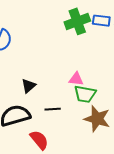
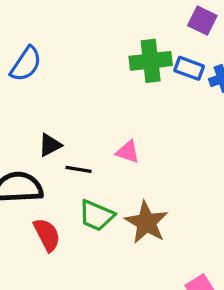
green trapezoid: (85, 94) -> (96, 215), moved
black line: (53, 109) -> (78, 169), moved

